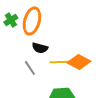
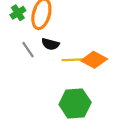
gray line: (30, 68) -> (28, 50), moved

